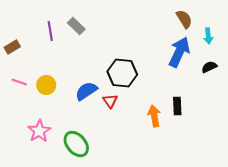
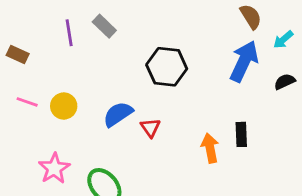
cyan arrow: (208, 36) -> (283, 40), turned 56
brown rectangle: (12, 47) -> (18, 55), turned 56
black hexagon: (122, 73) -> (167, 67), moved

